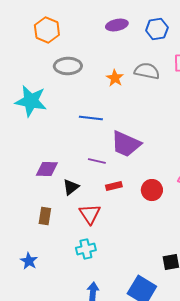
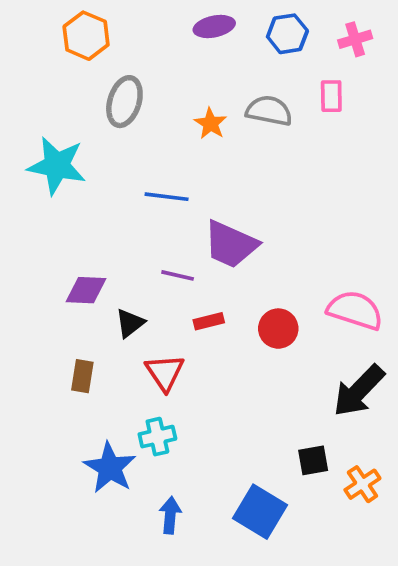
gray ellipse: (68, 66) -> (124, 102), turned -72
blue star: (29, 261) -> (110, 468), moved, size x1.6

